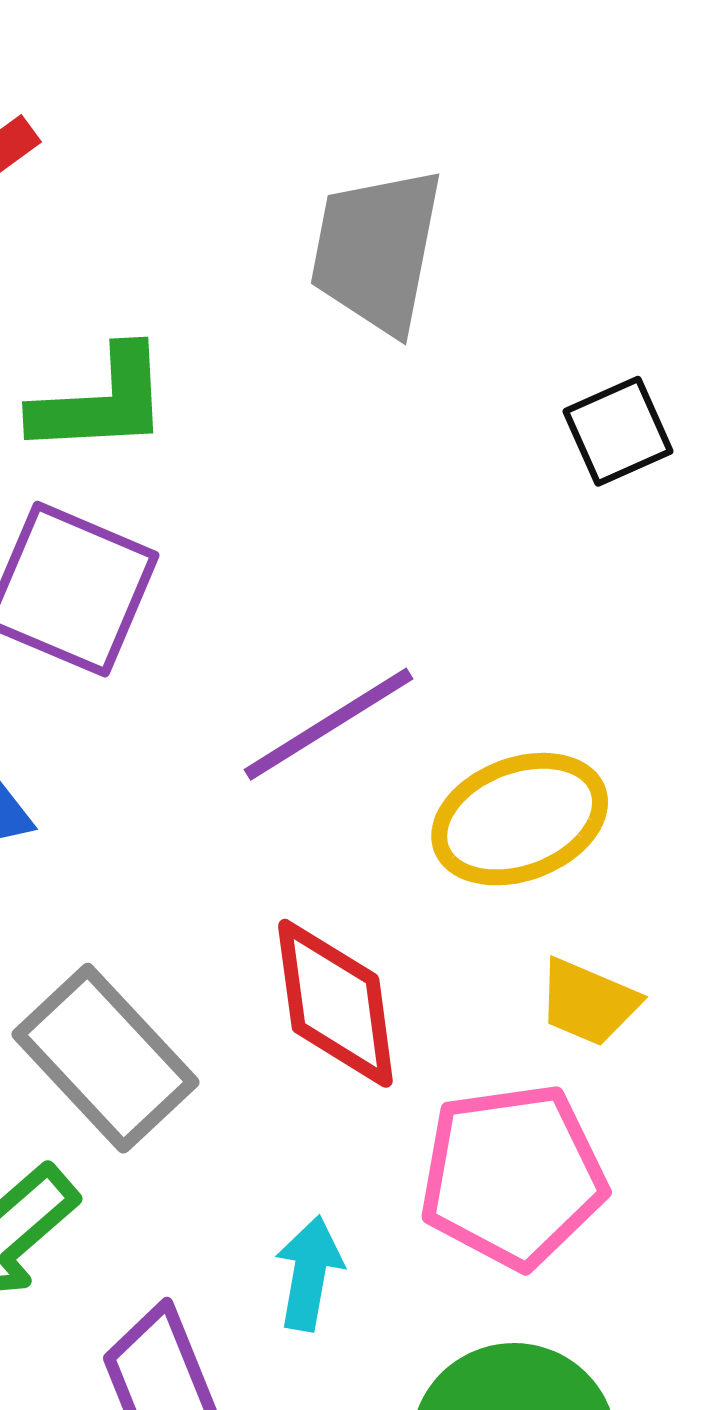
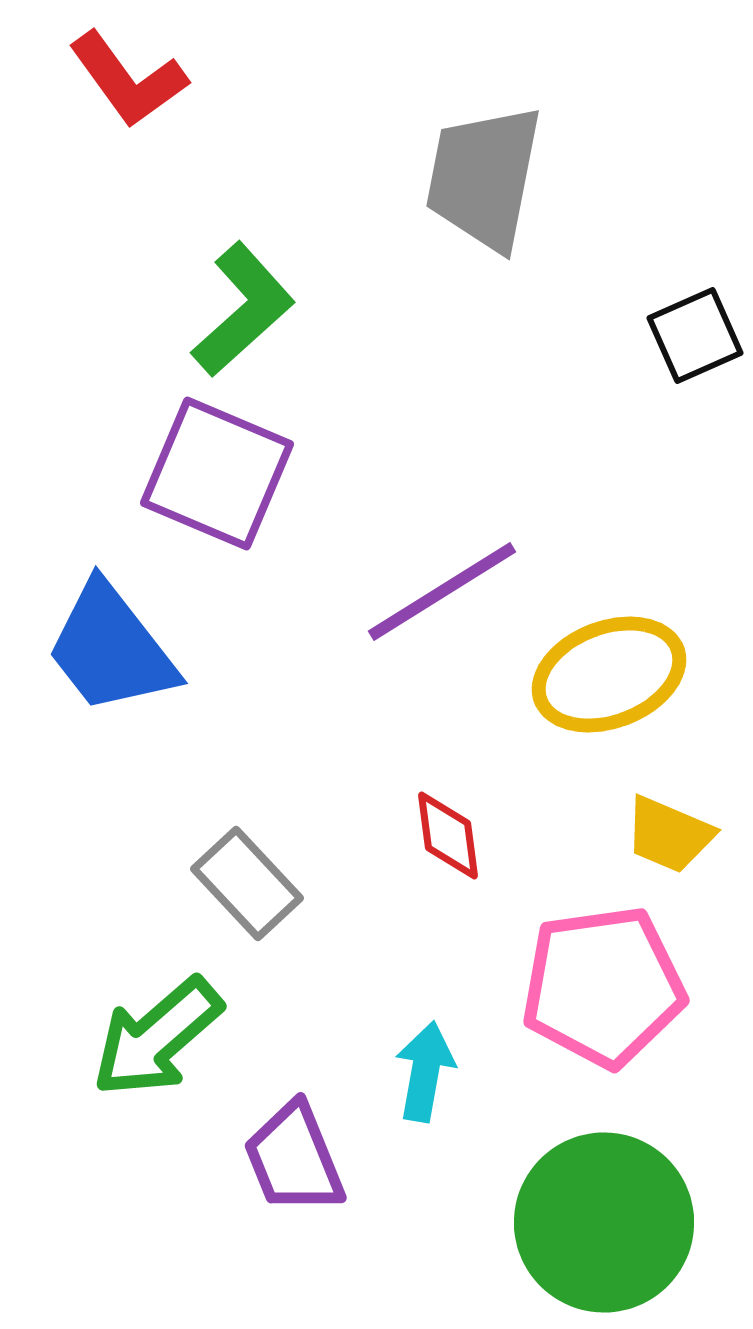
green L-shape: (101, 402) -> (243, 310), turned -39
red diamond: (335, 1003) -> (448, 836), size x0.6
gray rectangle: (105, 1058) -> (247, 884), size x0.7

